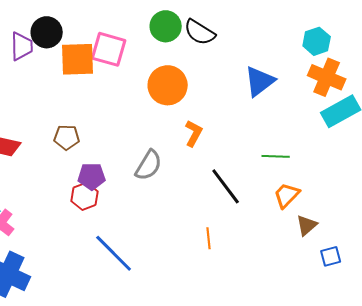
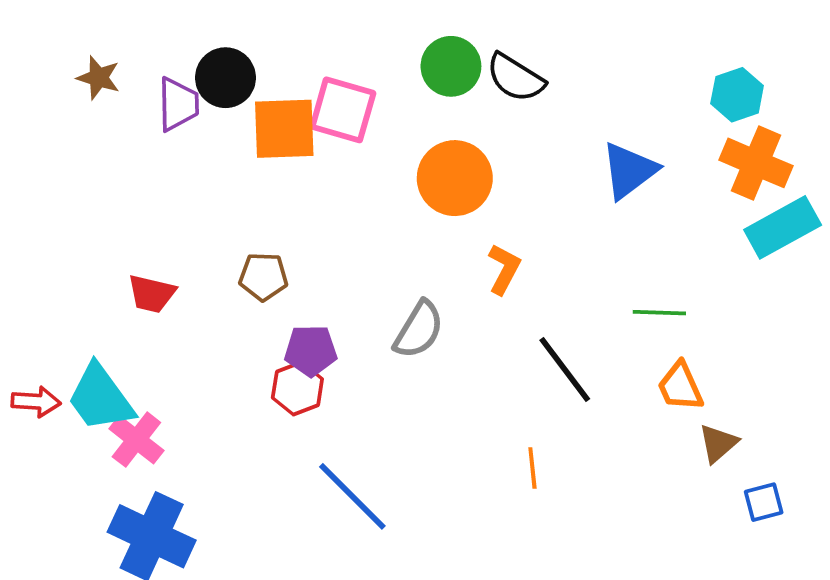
orange trapezoid: (287, 195) -> (680, 387), turned -68

